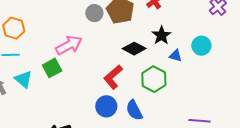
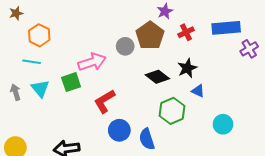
gray circle: (94, 13) -> (125, 46), moved
cyan circle: (201, 46) -> (223, 124), moved
red L-shape: (113, 77) -> (105, 101), moved

